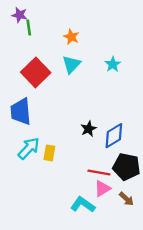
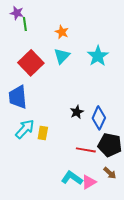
cyan star: (113, 64) -> (98, 56), size x1.5
blue diamond: (114, 136) -> (99, 118), turned -35
pink triangle: (102, 189) -> (89, 182), moved

